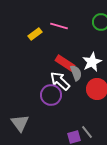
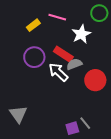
white star: (92, 62) -> (81, 34), moved
gray semicircle: (76, 73) -> (74, 64), turned -91
purple circle: (51, 95) -> (34, 57), moved

